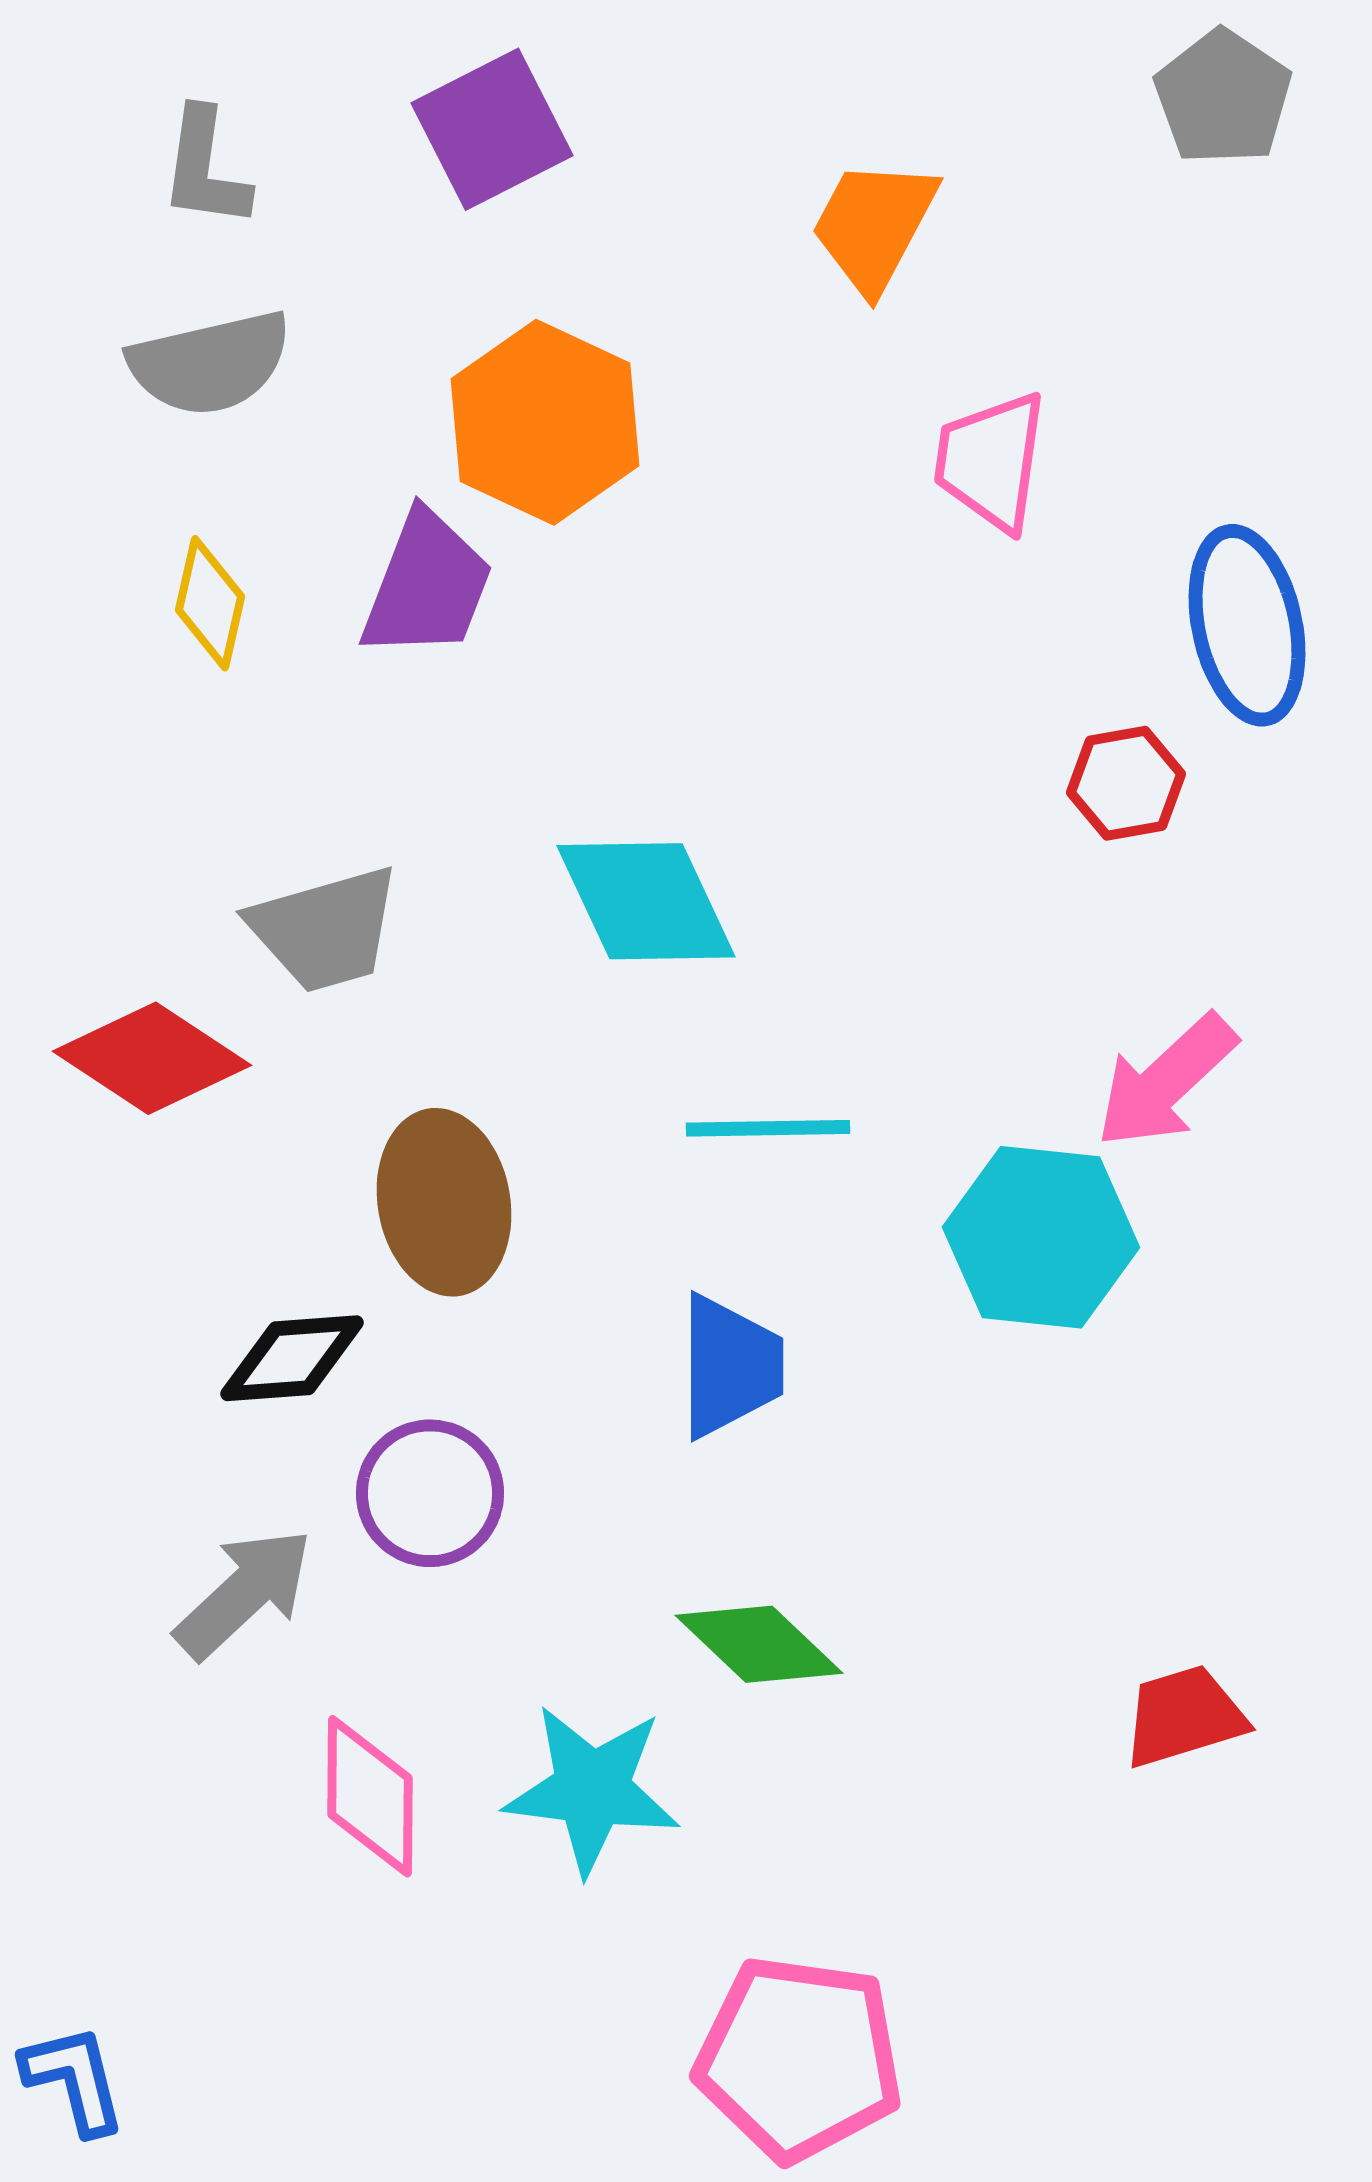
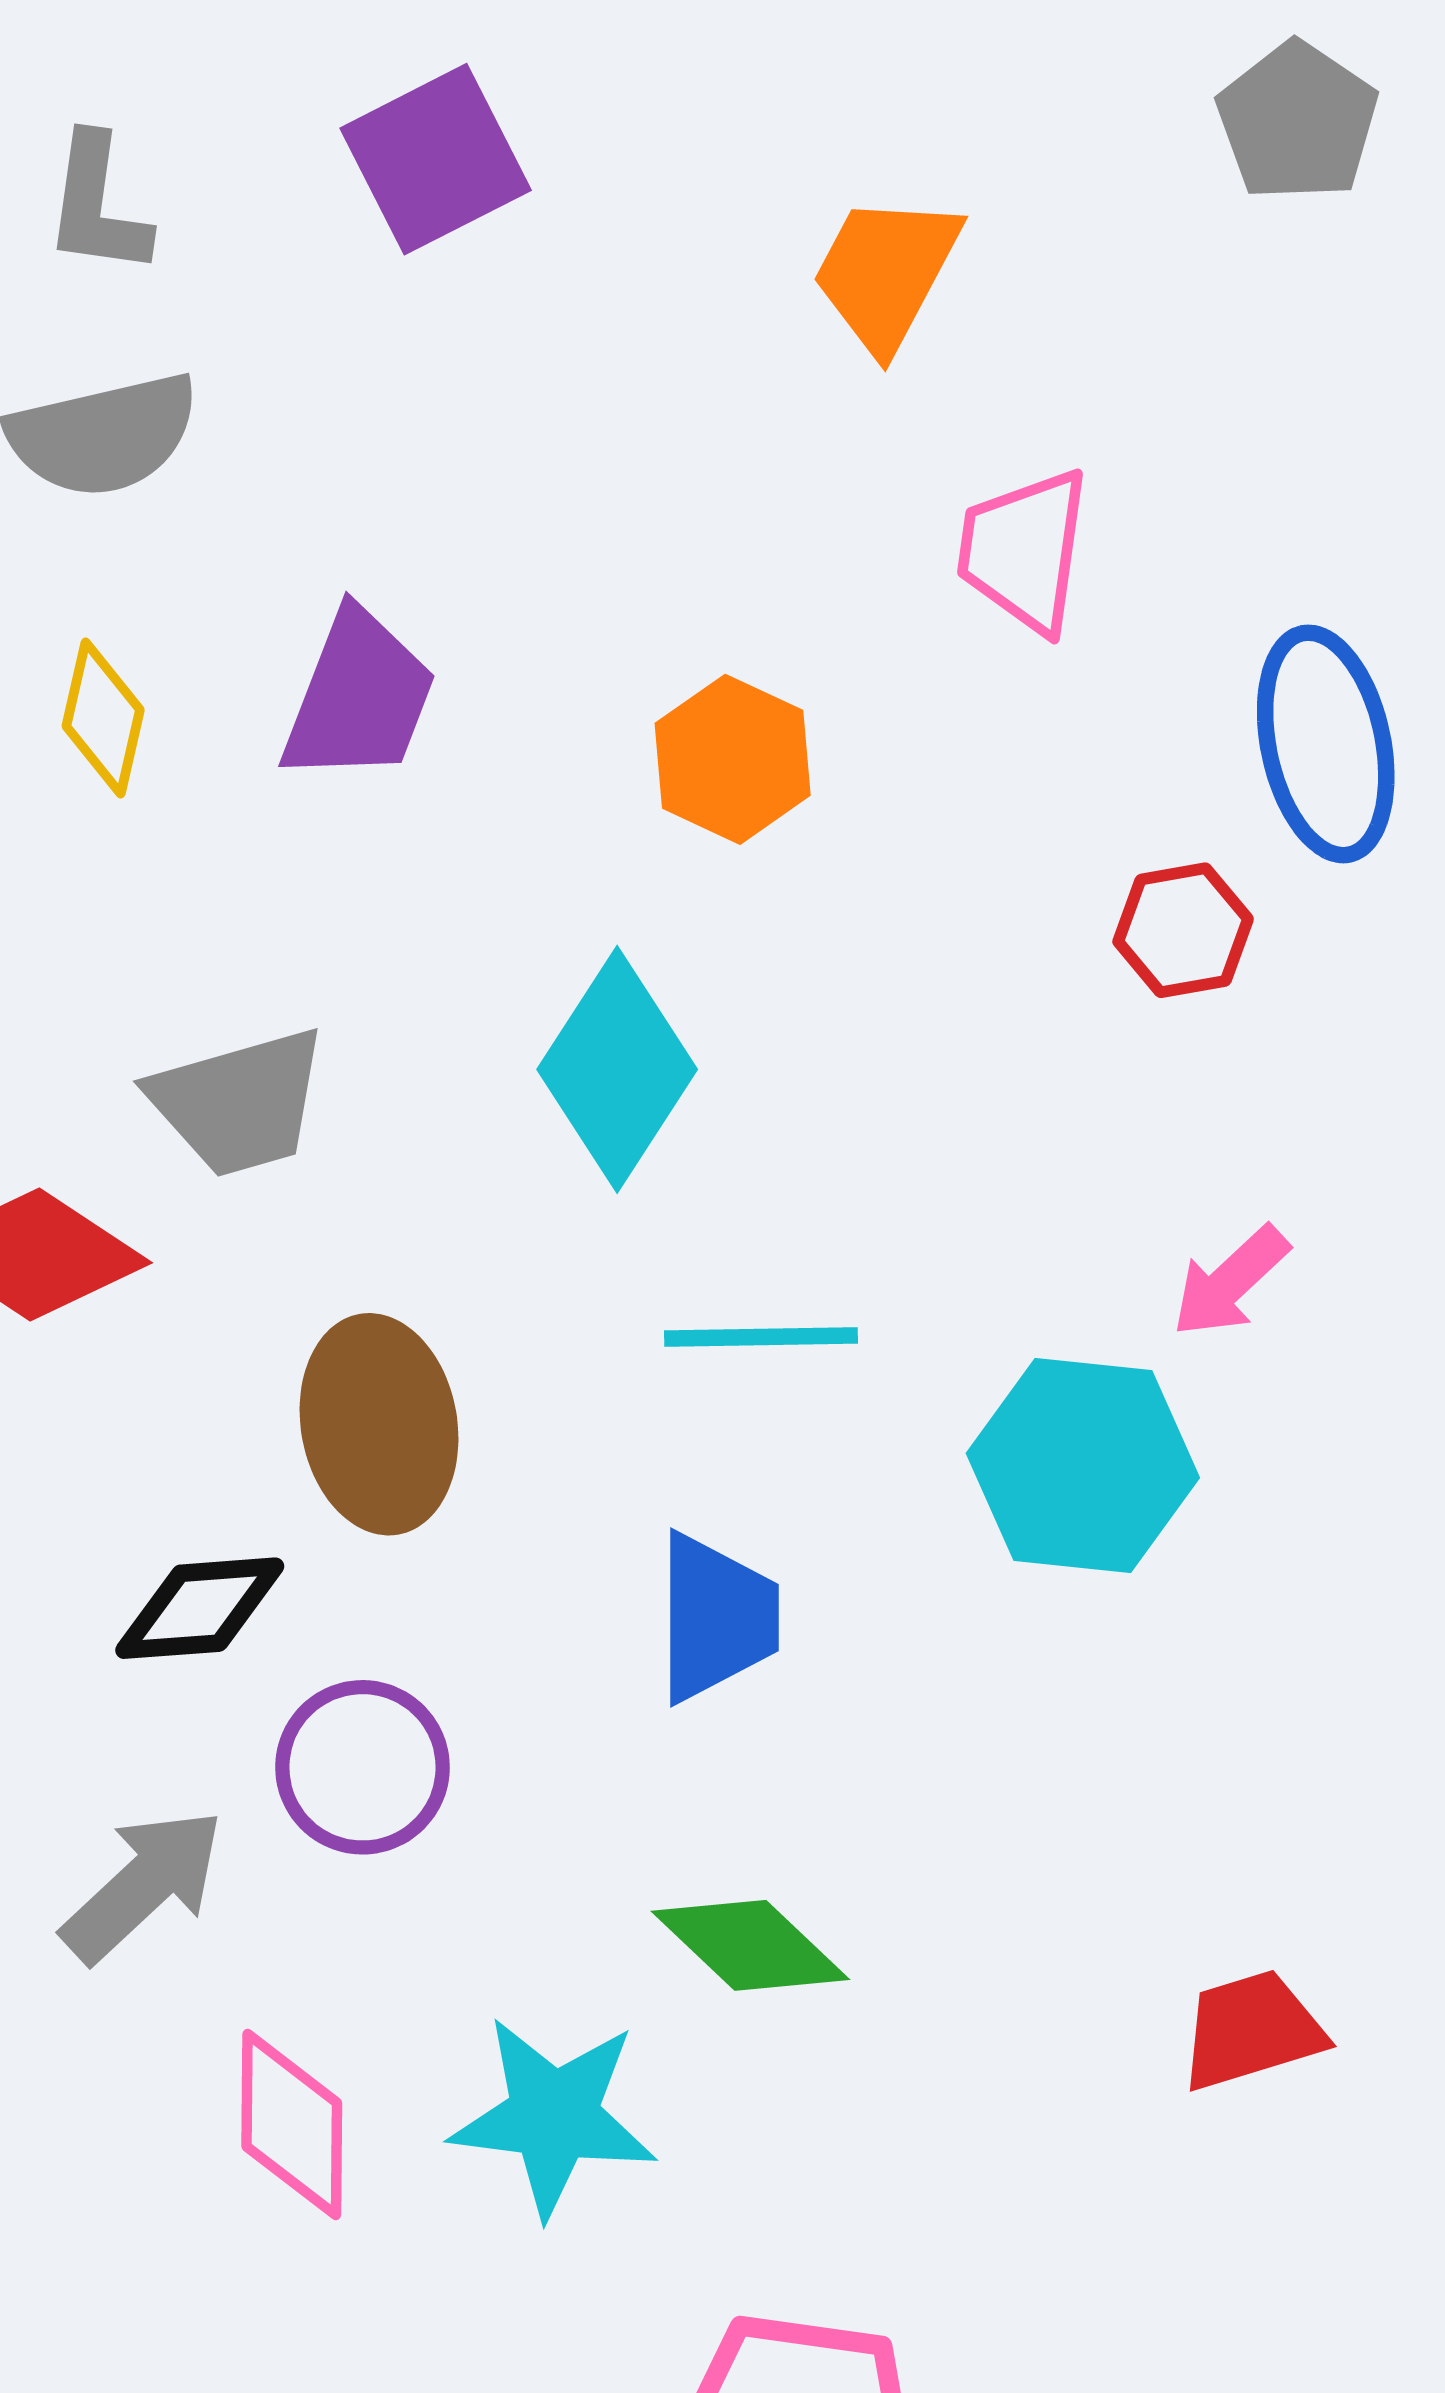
orange hexagon: (545, 422) -> (733, 759), moved, size x0.7
cyan diamond: (646, 901) -> (617, 1069), turned 58
pink arrow: (1166, 1081) -> (1230, 1282), size x0.7

